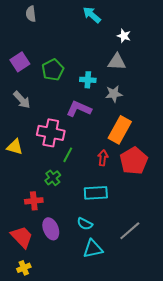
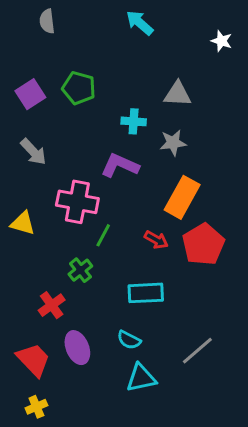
white star: (124, 36) -> (222, 41), moved
green pentagon: (53, 70) -> (79, 88), moved, turned -30
red arrow: (103, 158) -> (156, 240), turned 112
red cross: (34, 201) -> (52, 305), turned -30

